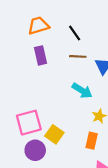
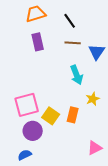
cyan arrow: (82, 91) -> (77, 75), turned 36
orange rectangle: (92, 141) -> (73, 115), moved

